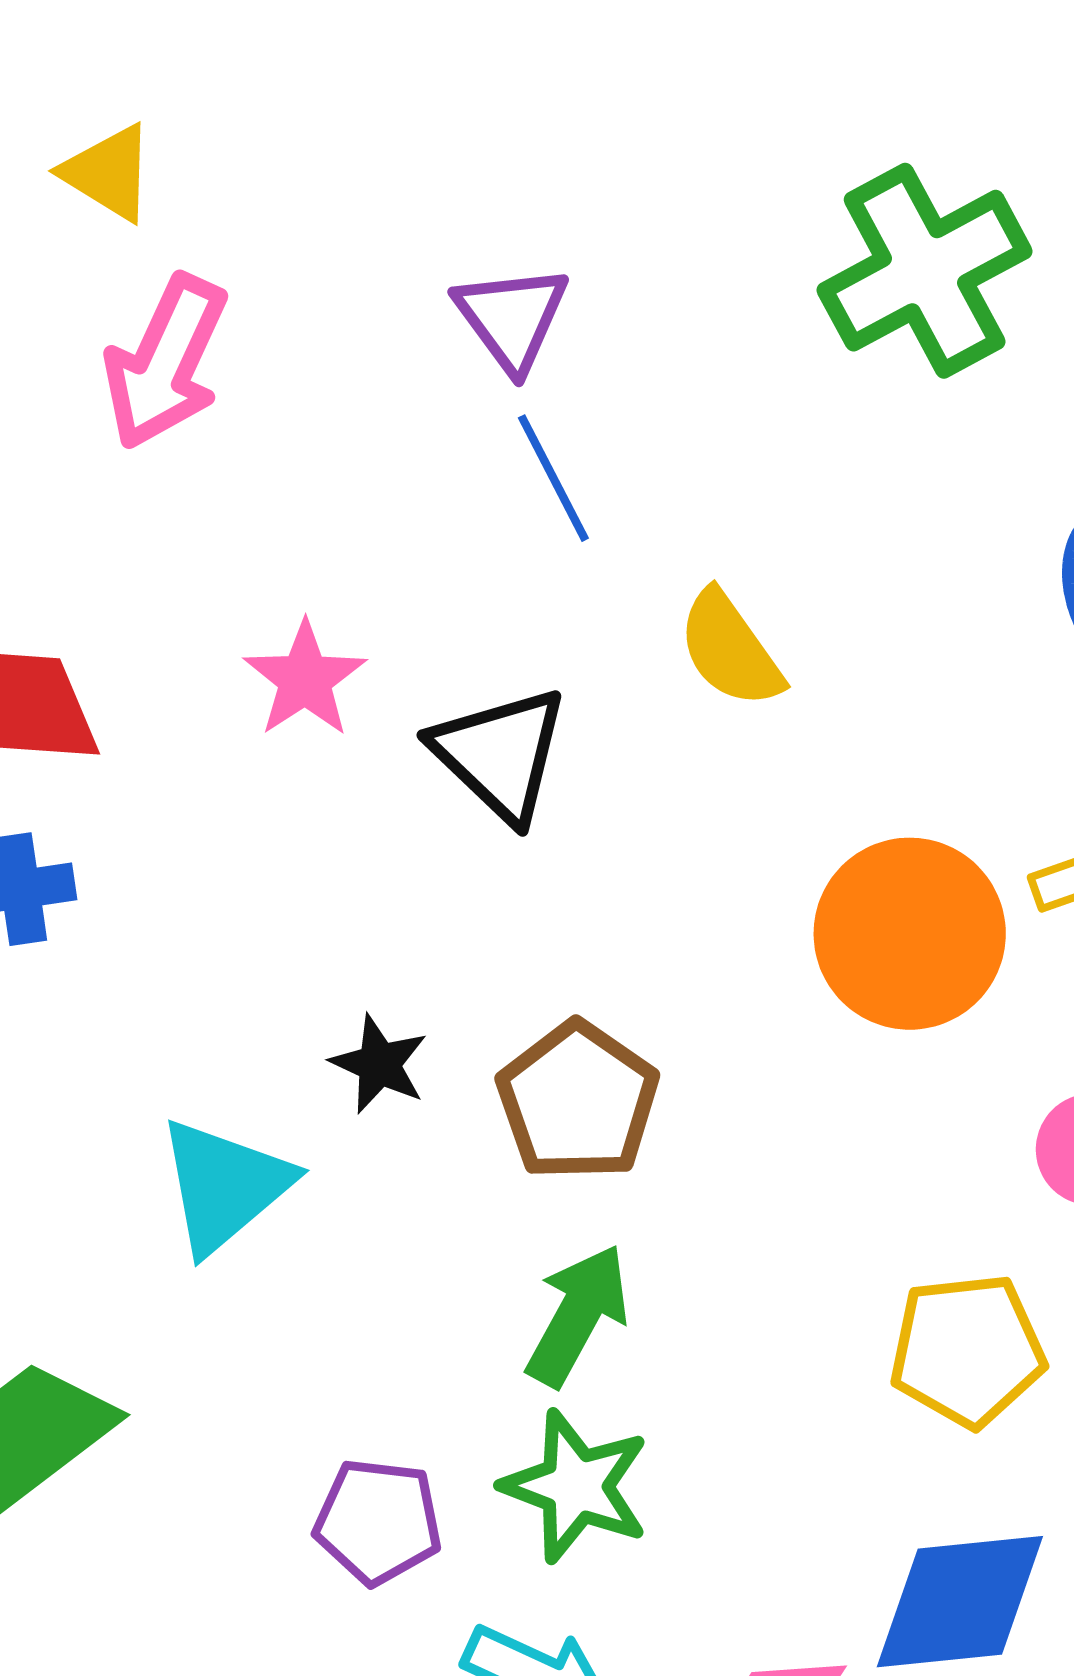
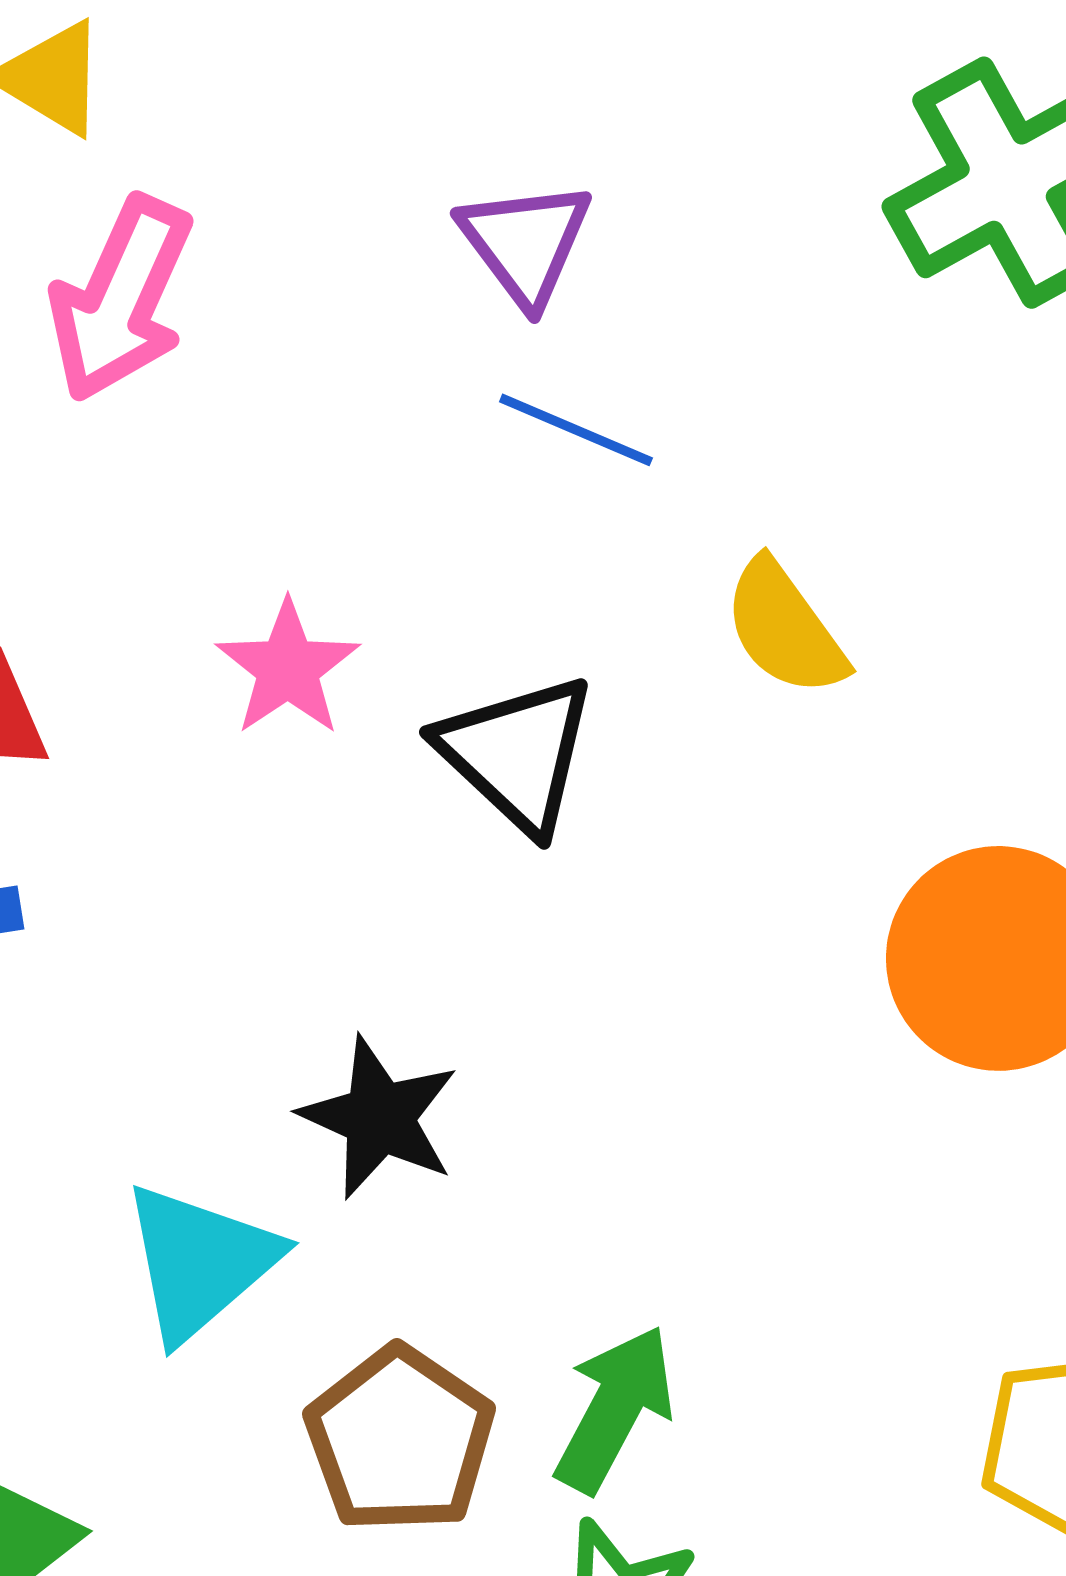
blue line: (553, 478) -> (576, 430), turned -39
black star: (379, 1064) -> (379, 1118), size x1.4
brown pentagon: (578, 1101) -> (400, 1440), moved

